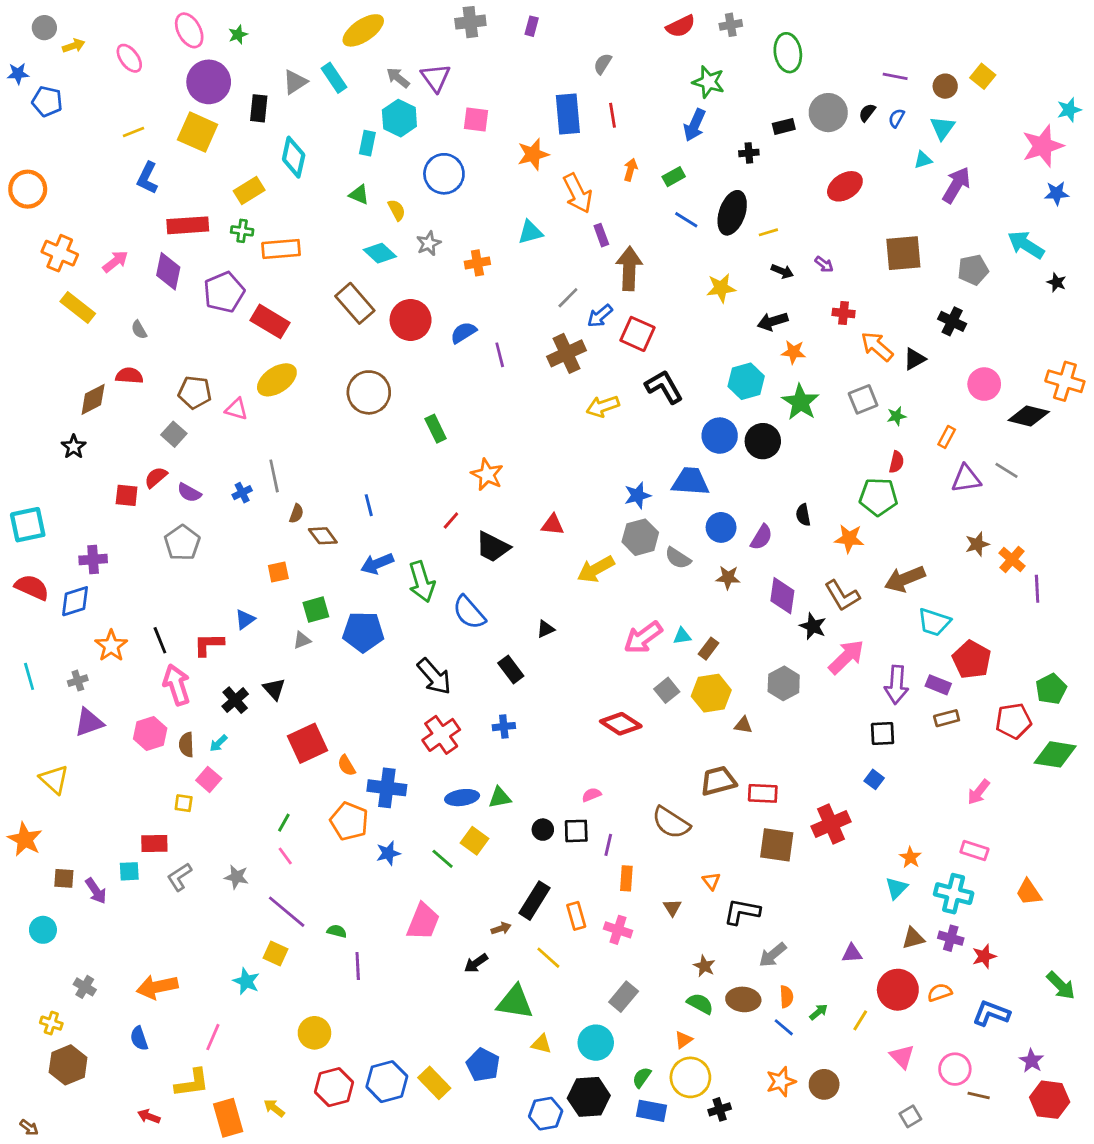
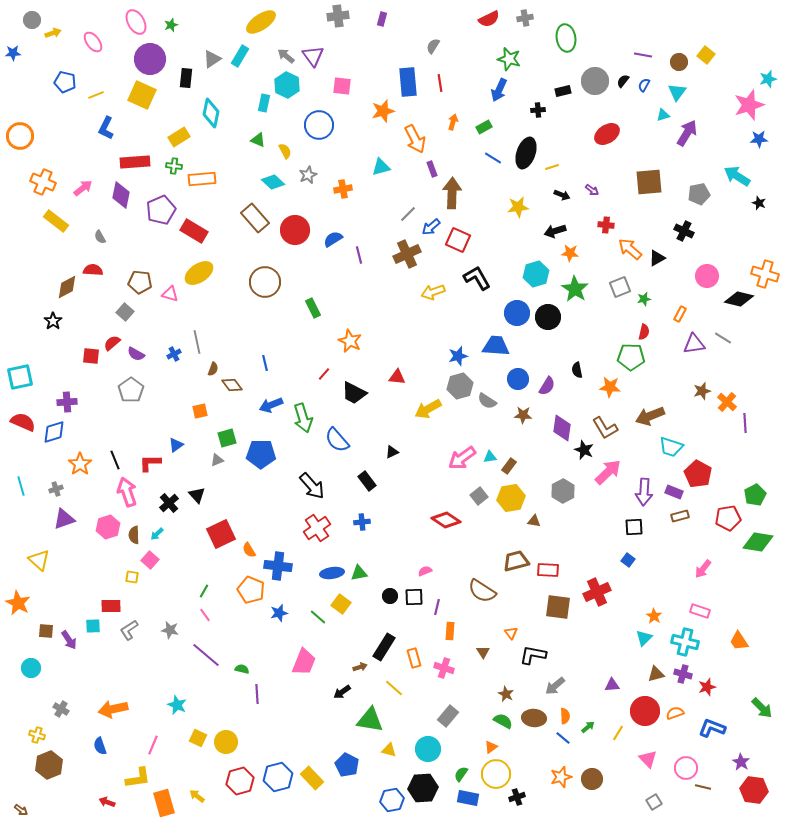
cyan rectangle: (334, 78) -> (240, 56), turned 65
blue pentagon: (47, 101) -> (65, 82), moved
yellow square: (276, 953) -> (198, 738), moved

